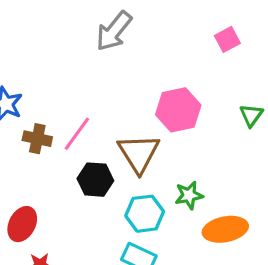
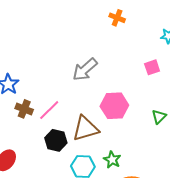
gray arrow: (114, 31) -> (85, 69), moved
brown triangle: (139, 153) -> (85, 129), turned 36
green star: (189, 195) -> (112, 160), turned 30

